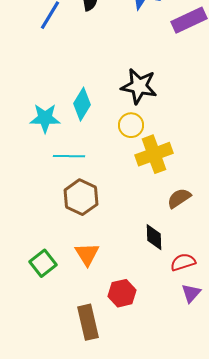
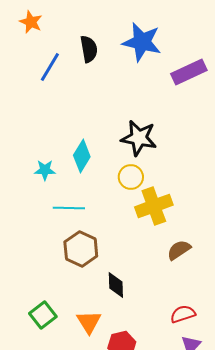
cyan star: (45, 118) -> (45, 170), size x0.7
black diamond: (154, 237) -> (116, 285), moved
orange triangle: (87, 254) -> (89, 322), moved

